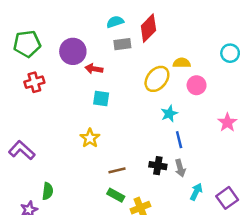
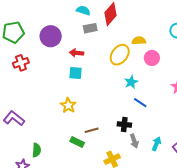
cyan semicircle: (115, 22) -> (83, 10), turned 40
red arrow: (94, 69) -> (77, 53), moved
blue line: (179, 140) -> (140, 103), turned -40
gray arrow: (180, 168) -> (134, 141), moved
green rectangle: (116, 195) -> (77, 142), moved

